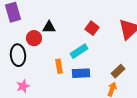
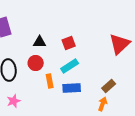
red square: (92, 28) -> (69, 43), moved, turned 32
red circle: (34, 38) -> (36, 63), moved

